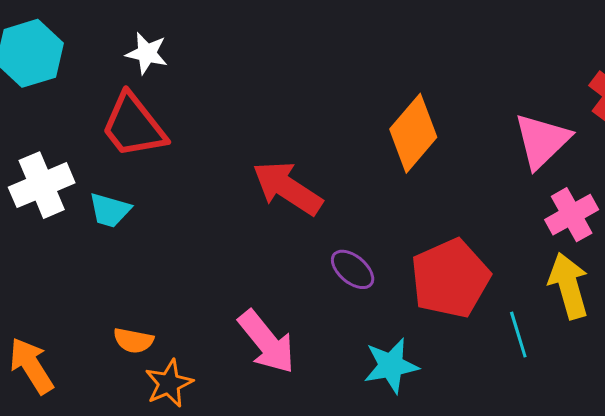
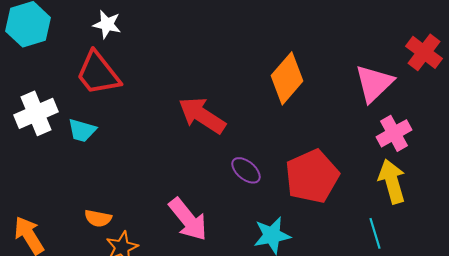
cyan line: (518, 335) -> (375, 233), moved

